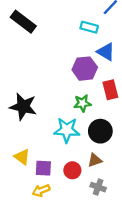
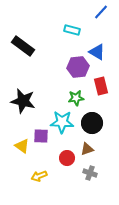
black rectangle: (23, 22) -> (23, 46), moved
cyan rectangle: (89, 27) -> (72, 30), moved
purple square: (43, 168) -> (41, 136), moved

